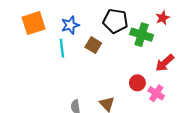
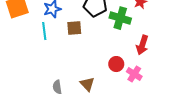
brown square: (93, 45) -> (74, 28), turned -35
red arrow: (165, 63) -> (142, 45), turned -30

